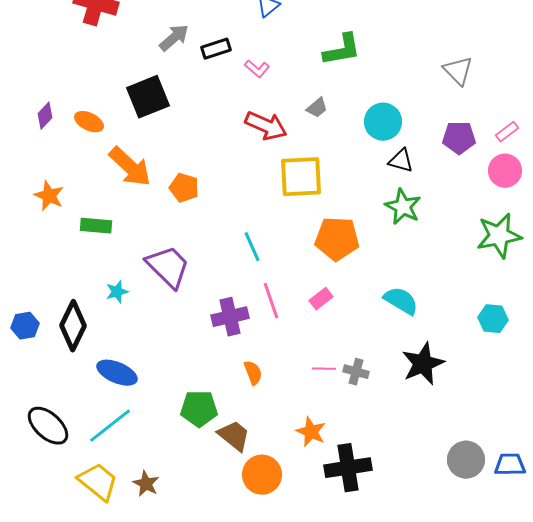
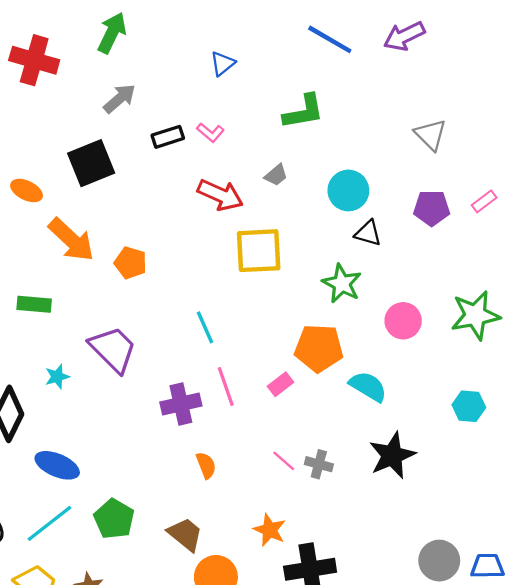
black rectangle: (216, 49) -> (168, 137), moved
pink circle: (505, 171) -> (403, 321), moved
green star: (403, 207) -> (342, 284), moved
orange pentagon: (337, 239) -> (319, 348), moved
pink line: (324, 369) -> (284, 461), turned 40
green pentagon: (199, 409) -> (114, 519), moved, turned 30

